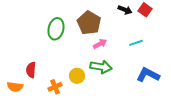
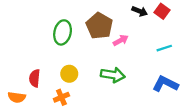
cyan line: (136, 43) -> (164, 48), moved
pink arrow: (100, 44) -> (121, 40), moved
yellow circle: (77, 76) -> (69, 74), moved

